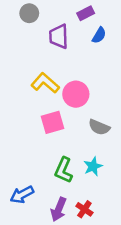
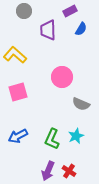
yellow L-shape: (45, 83) -> (15, 55), moved
pink square: (53, 122) -> (18, 92), moved
blue arrow: (22, 195) -> (18, 136), moved

